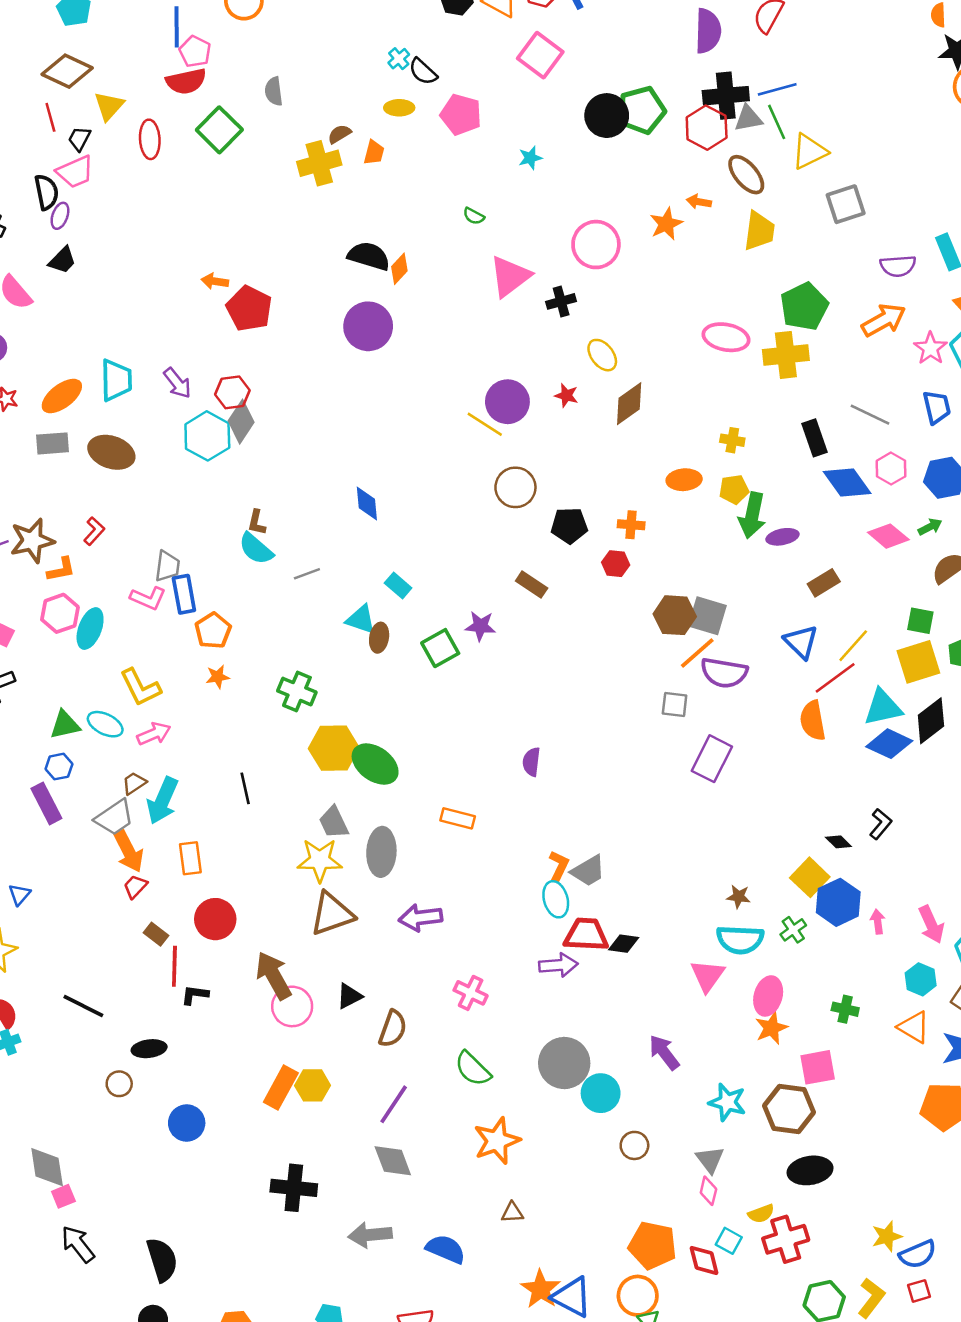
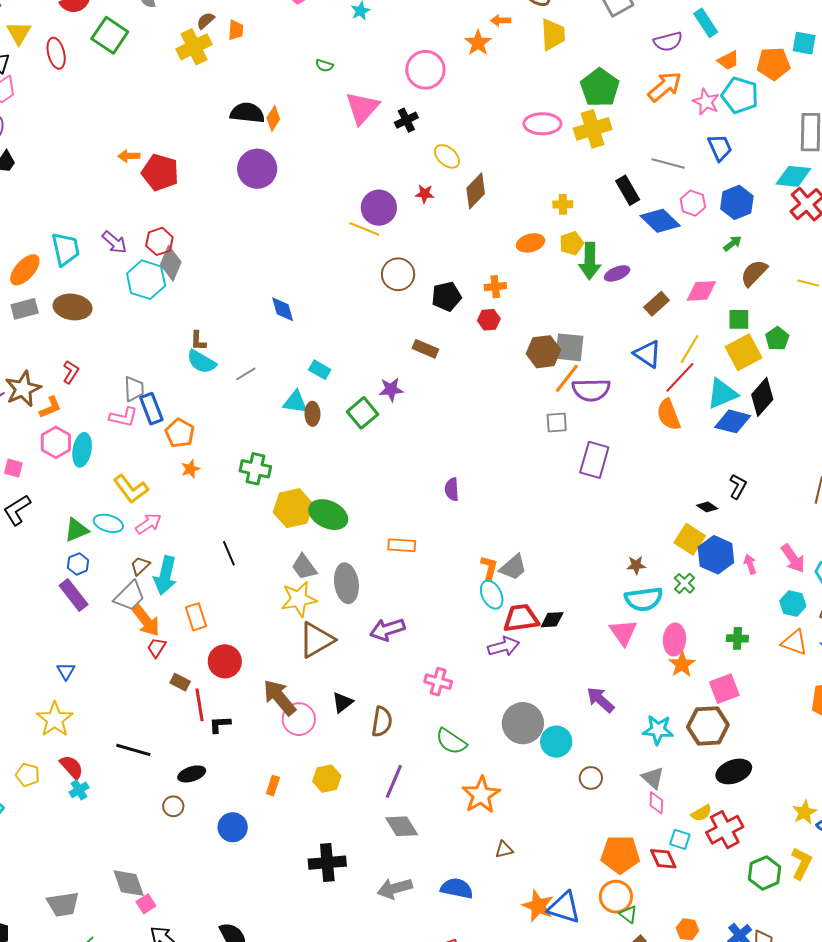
pink diamond: (888, 536) -> (701, 291), moved, turned -32
orange rectangle: (281, 1088) -> (273, 786), moved, size x0.6

